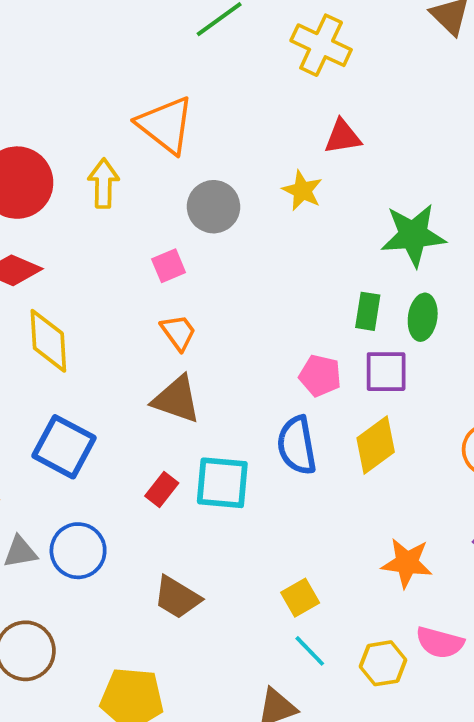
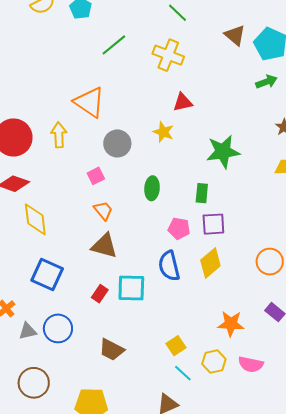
green ellipse: (423, 317) -> (152, 188), moved
yellow hexagon: (383, 663) -> (214, 362), moved

